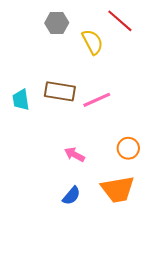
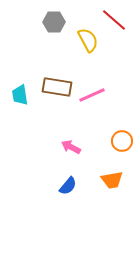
orange trapezoid: (118, 189) -> (112, 180), size x0.7

